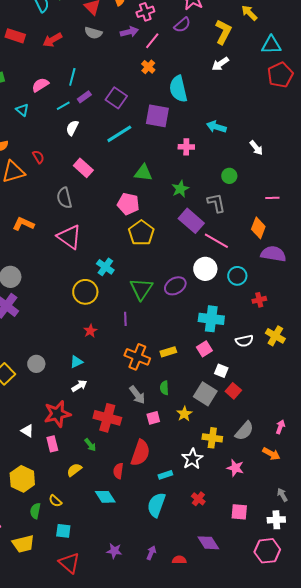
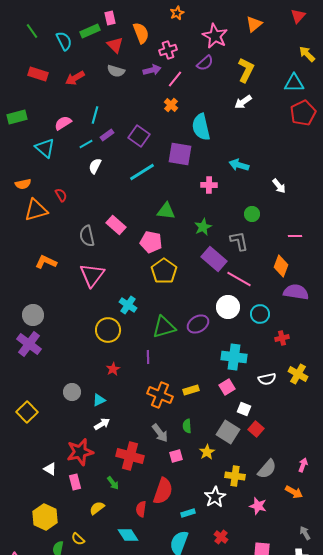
yellow arrow: (249, 13) -> (307, 54), moved
cyan triangle: (22, 110) -> (45, 148), size x1.5
pink rectangle: (83, 168) -> (116, 225), moved
pink triangle: (69, 237) -> (92, 275), turned 32
green triangle: (141, 289) -> (164, 327), turned 40
gray circle: (36, 364) -> (72, 392), moved

